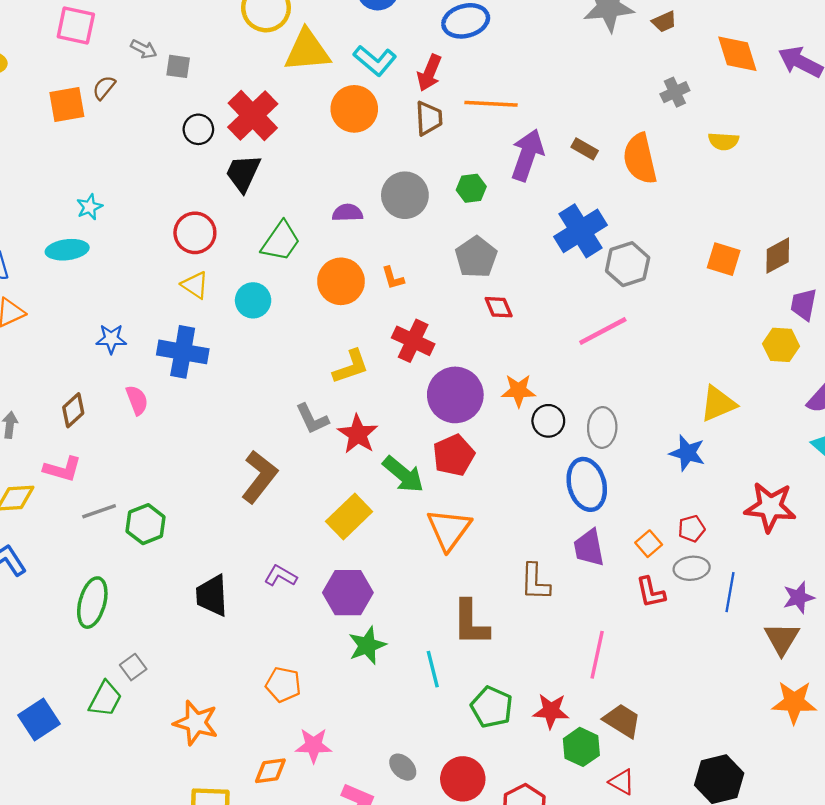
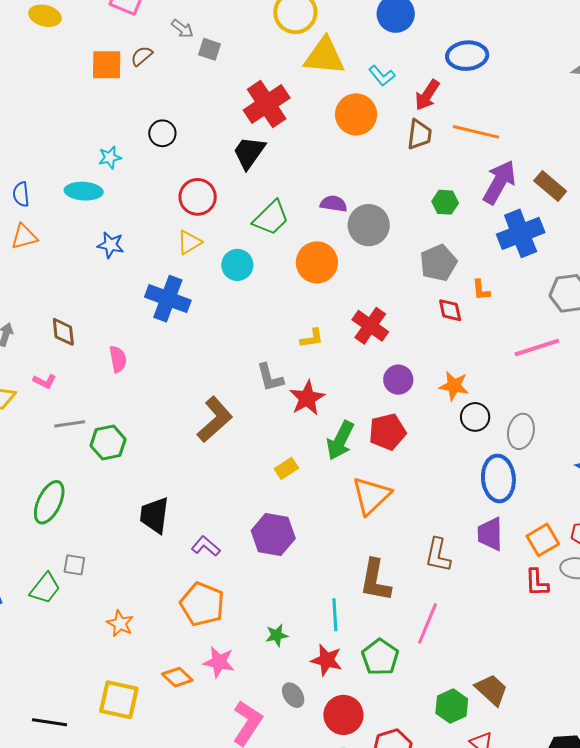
cyan L-shape: (375, 61) -> (382, 76), size x0.7
black circle: (198, 129) -> (162, 133), moved
brown rectangle: (585, 149) -> (550, 186), size x1.4
gray circle: (405, 195) -> (369, 225), moved
blue cross: (580, 231) -> (521, 233), moved
orange L-shape: (393, 278) -> (481, 290), moved
yellow triangle: (195, 285) -> (189, 242), turned 44
blue star: (111, 339) -> (111, 245), moved
yellow L-shape: (351, 367) -> (312, 338), size x0.7
purple circle: (455, 395) -> (398, 380), size x0.6
pink semicircle: (137, 400) -> (118, 359), moved
brown diamond: (73, 410) -> (63, 332), turned -64
pink L-shape: (62, 469) -> (45, 381), size x0.7
green arrow: (403, 474) -> (340, 440), turned 66
yellow rectangle: (349, 517) -> (286, 468), size x0.6
orange square: (649, 544) -> (543, 540), size x1.4
purple L-shape: (281, 576) -> (206, 546), moved
green star: (367, 645) -> (277, 635), moved, size x0.7
pink line: (597, 655) -> (427, 623), moved
gray square: (133, 667) -> (74, 565), turned 35
orange pentagon: (283, 685) -> (202, 604), size x1.4
red star: (551, 711) -> (327, 660), moved
orange star: (196, 723) -> (120, 623), size x0.7
orange diamond: (270, 771) -> (177, 677), turned 40

